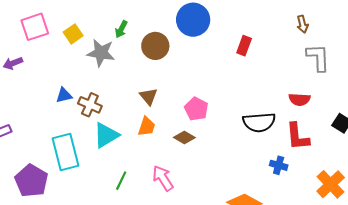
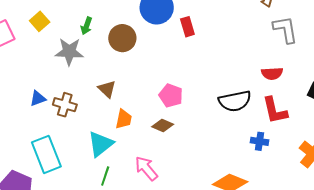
yellow square: (73, 34) -> (40, 21), moved
red rectangle: (244, 46) -> (187, 27), moved, turned -30
brown triangle: (149, 96) -> (107, 89), moved
cyan triangle: (106, 135) -> (100, 144), moved

